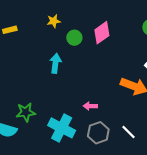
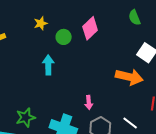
pink arrow: (90, 106) -> (89, 102), turned -88

